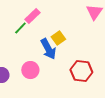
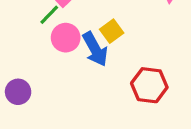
pink circle: (30, 70) -> (66, 38), moved

